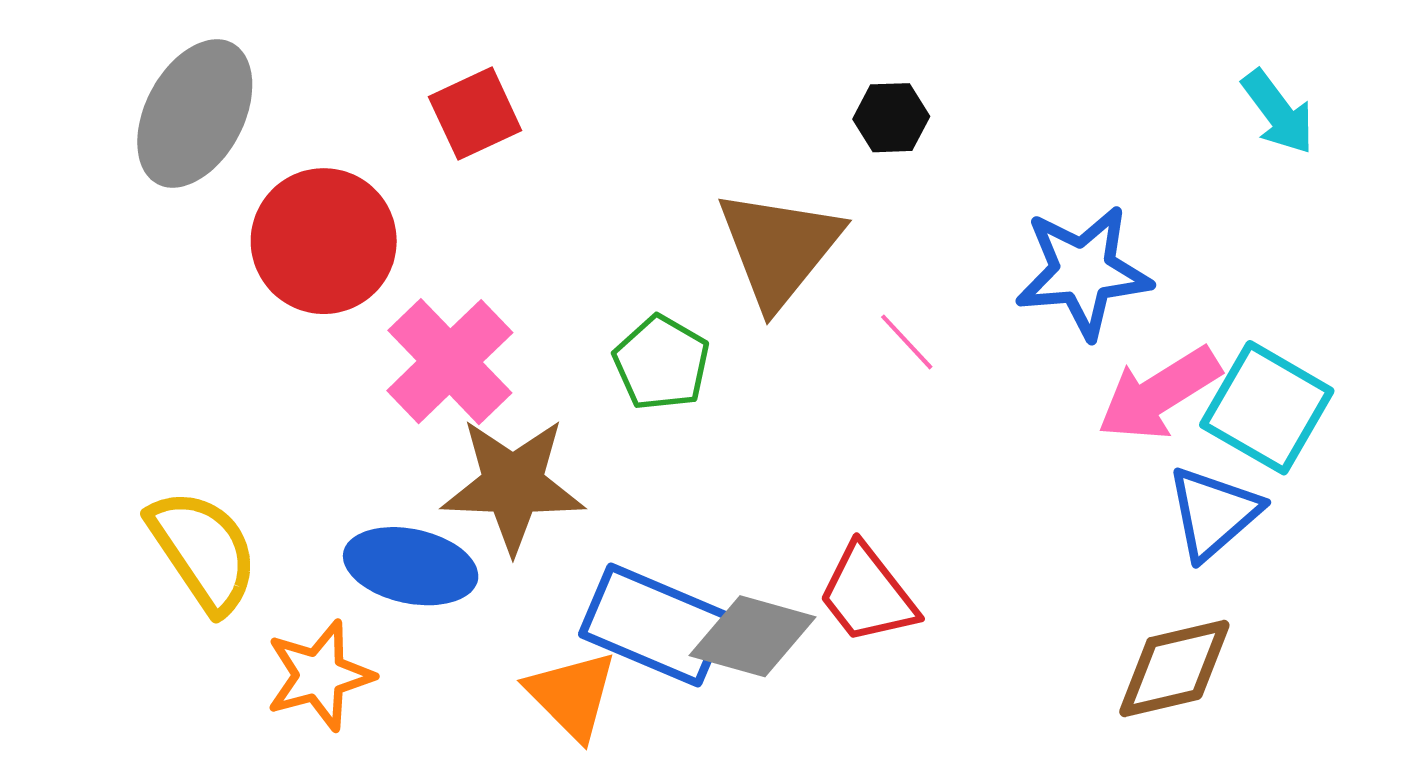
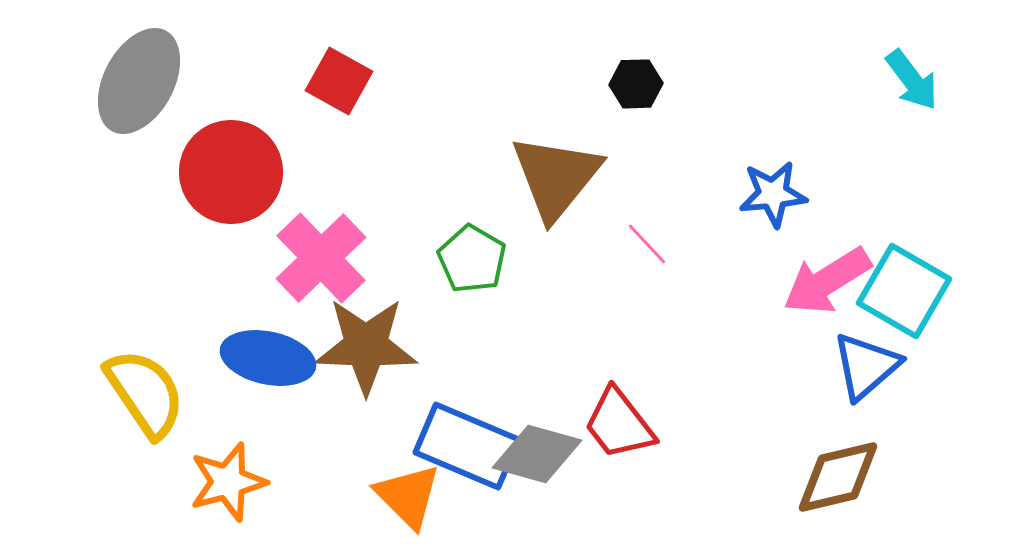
red square: (475, 114) -> (339, 81), turned -36
blue star: (1083, 272) -> (773, 194), size x0.7
blue ellipse: (411, 566) -> (268, 358), moved

